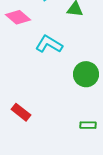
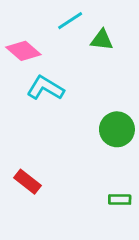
cyan L-shape: (49, 44) -> (45, 88), moved

